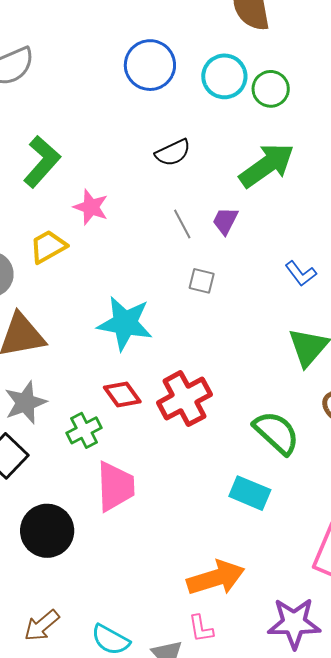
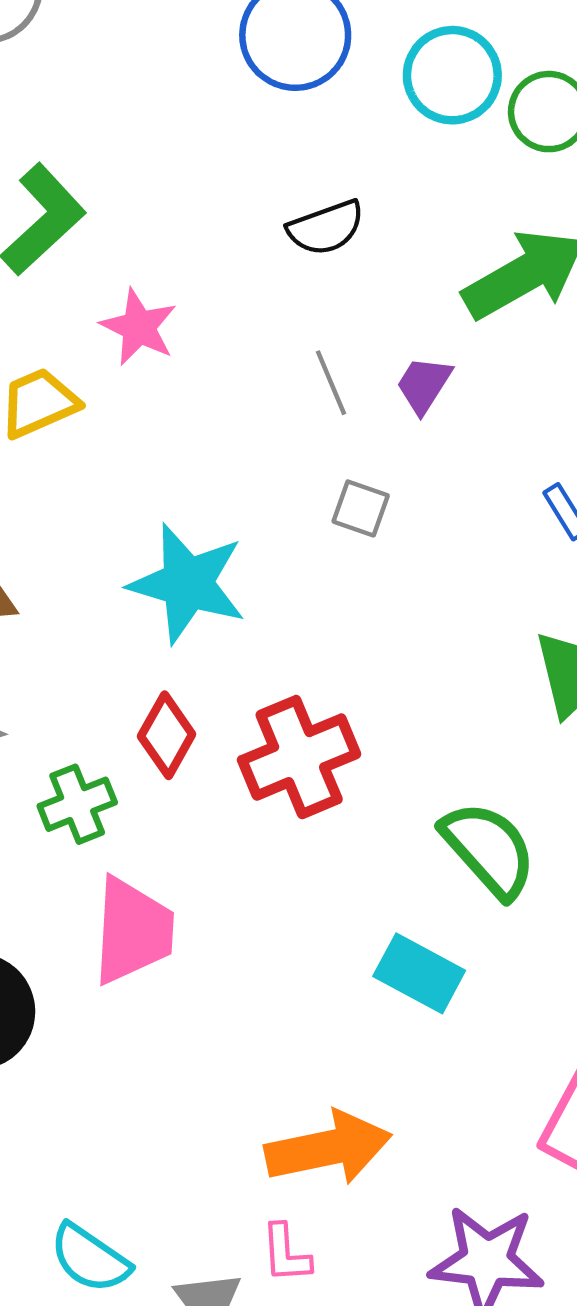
red diamond: (122, 394) -> (167, 735), turned 60

